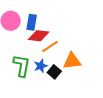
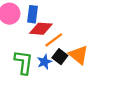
orange triangle: (72, 61) -> (79, 55), turned 48
black square: (54, 72) -> (60, 57), moved

